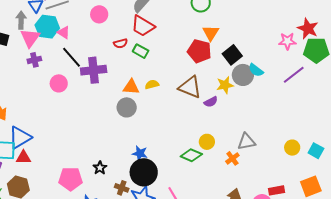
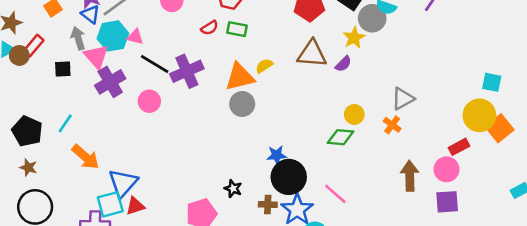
purple cross: (34, 60) -> (110, 82), size x1.6
orange triangle: (131, 87) -> (240, 77), size x1.4
yellow circle: (292, 148) -> (479, 115), moved, size x1.6

